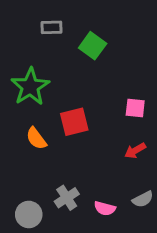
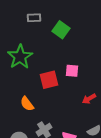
pink square: (135, 108) -> (72, 71), moved
orange semicircle: (36, 138) -> (27, 104), moved

